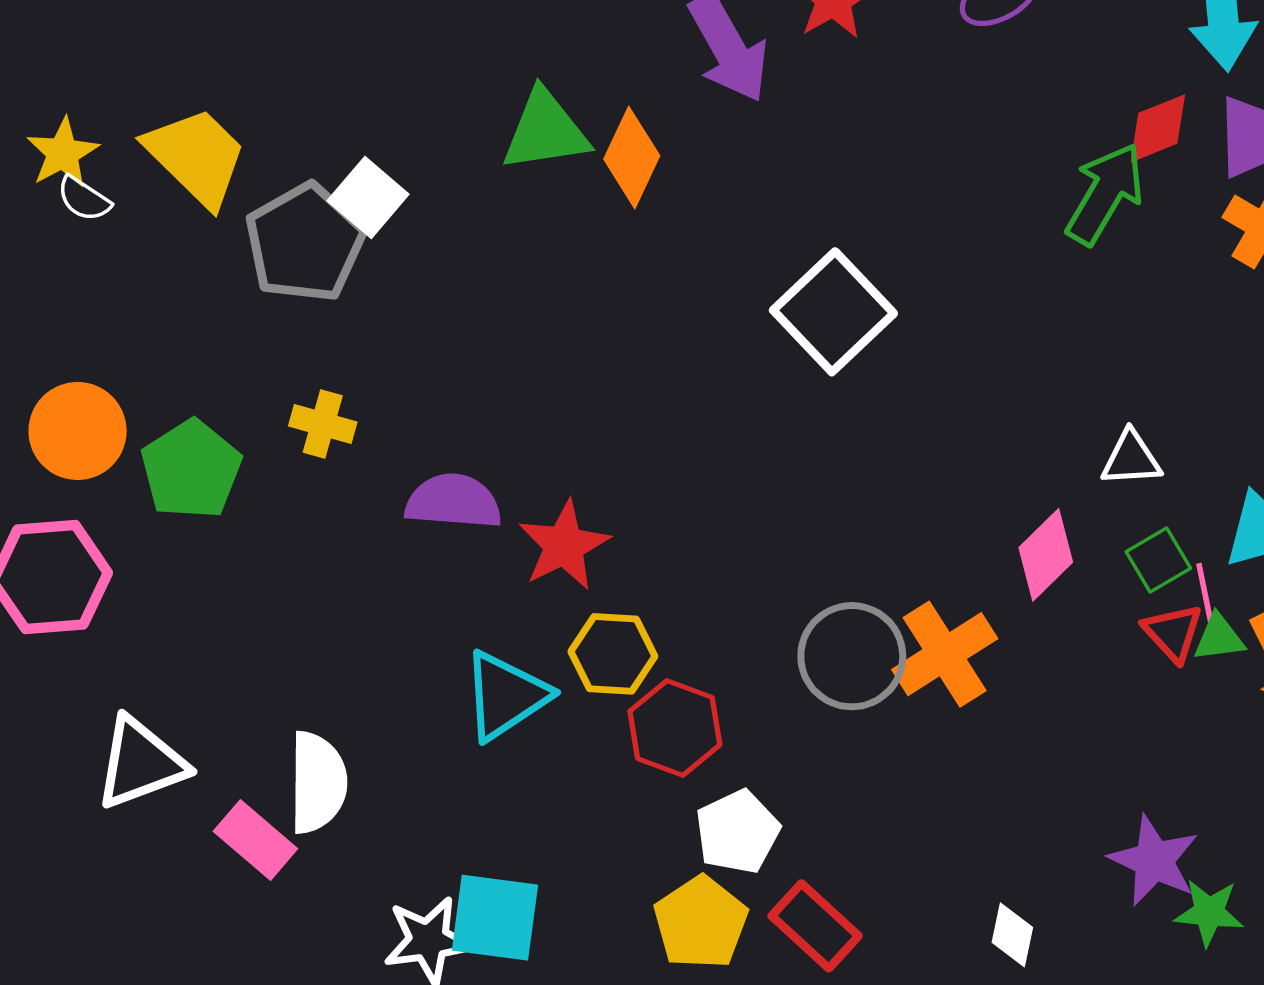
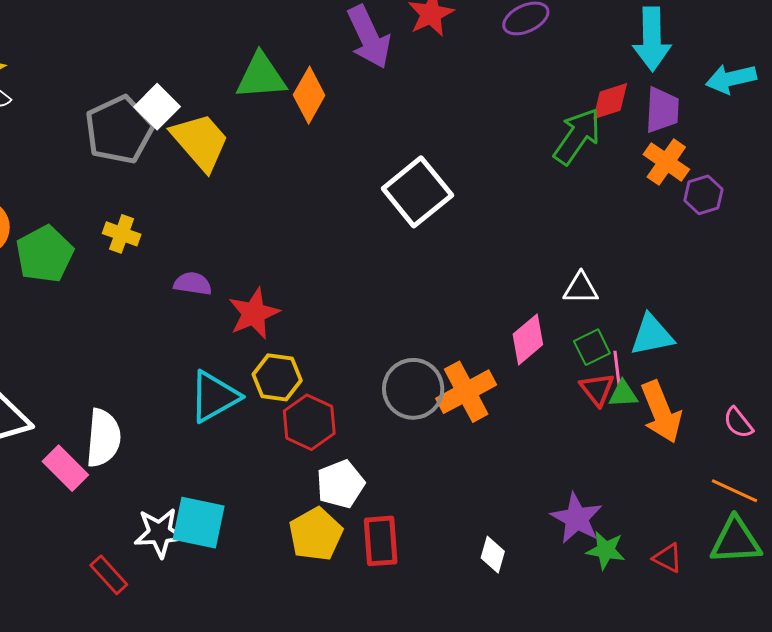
yellow trapezoid: (196, 157) -> (200, 142), moved
purple semicircle: (453, 501) -> (193, 284), size x0.7
red rectangle: (815, 926) -> (381, 541), turned 39

